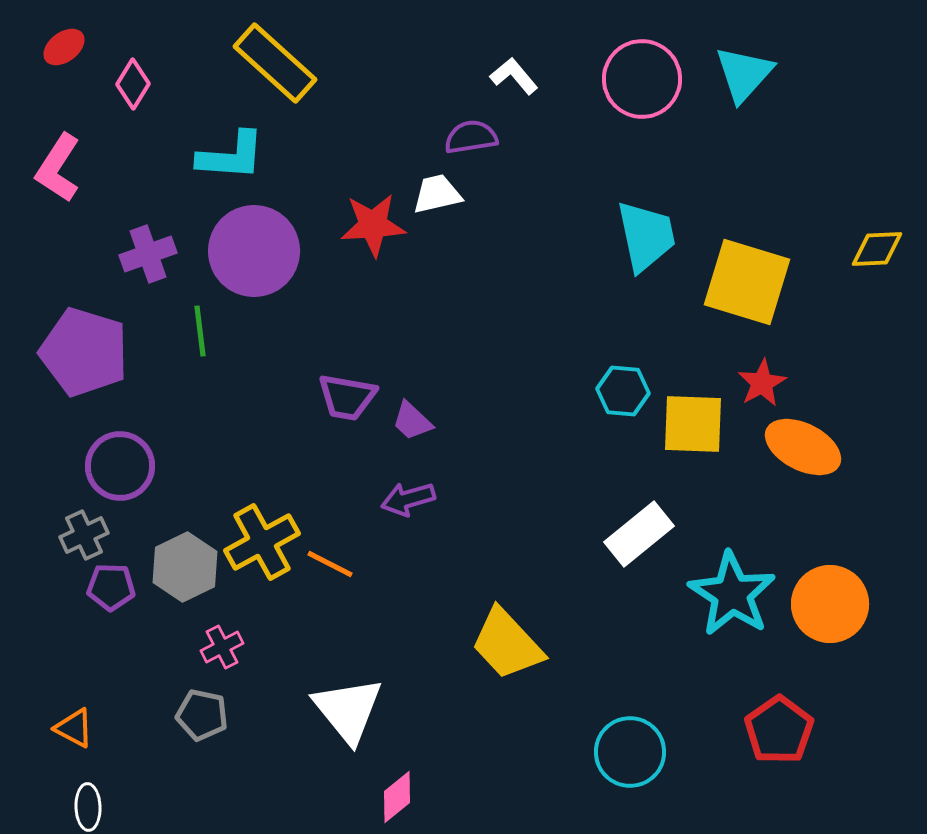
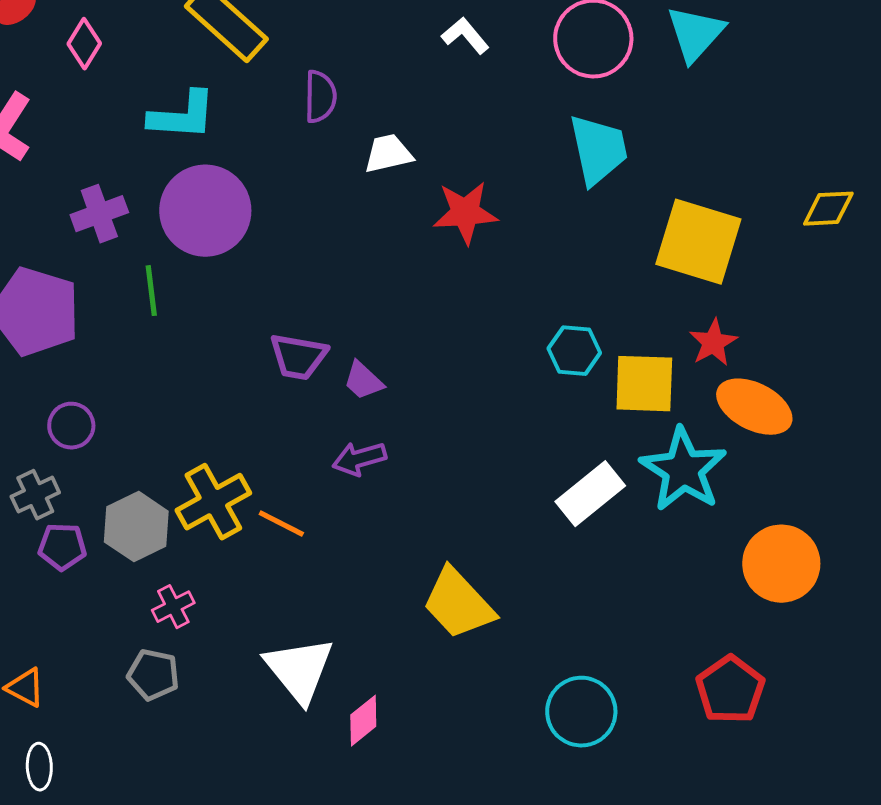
purple semicircle: (471, 137) -> (320, 97), moved, turned 100
red star: (373, 225) -> (465, 213), moved
cyan trapezoid: (646, 236) -> (598, 150), moved
purple circle: (120, 466) -> (71, 426), size x0.7
cyan star: (732, 594) -> (683, 470), moved
pink diamond: (397, 797) -> (363, 721), moved

